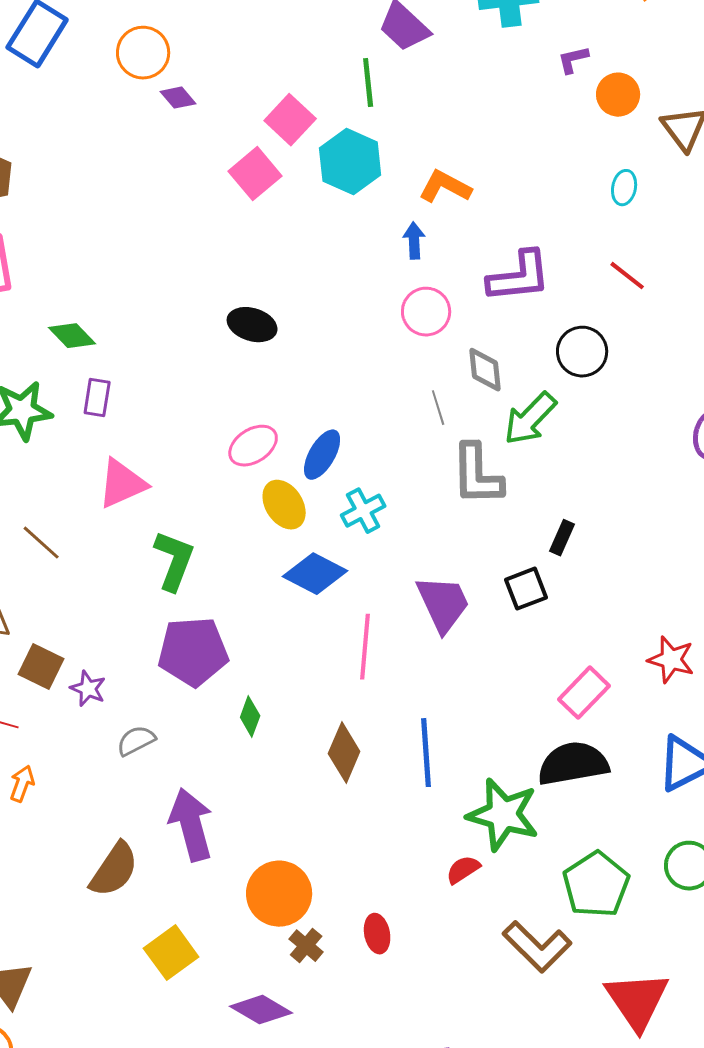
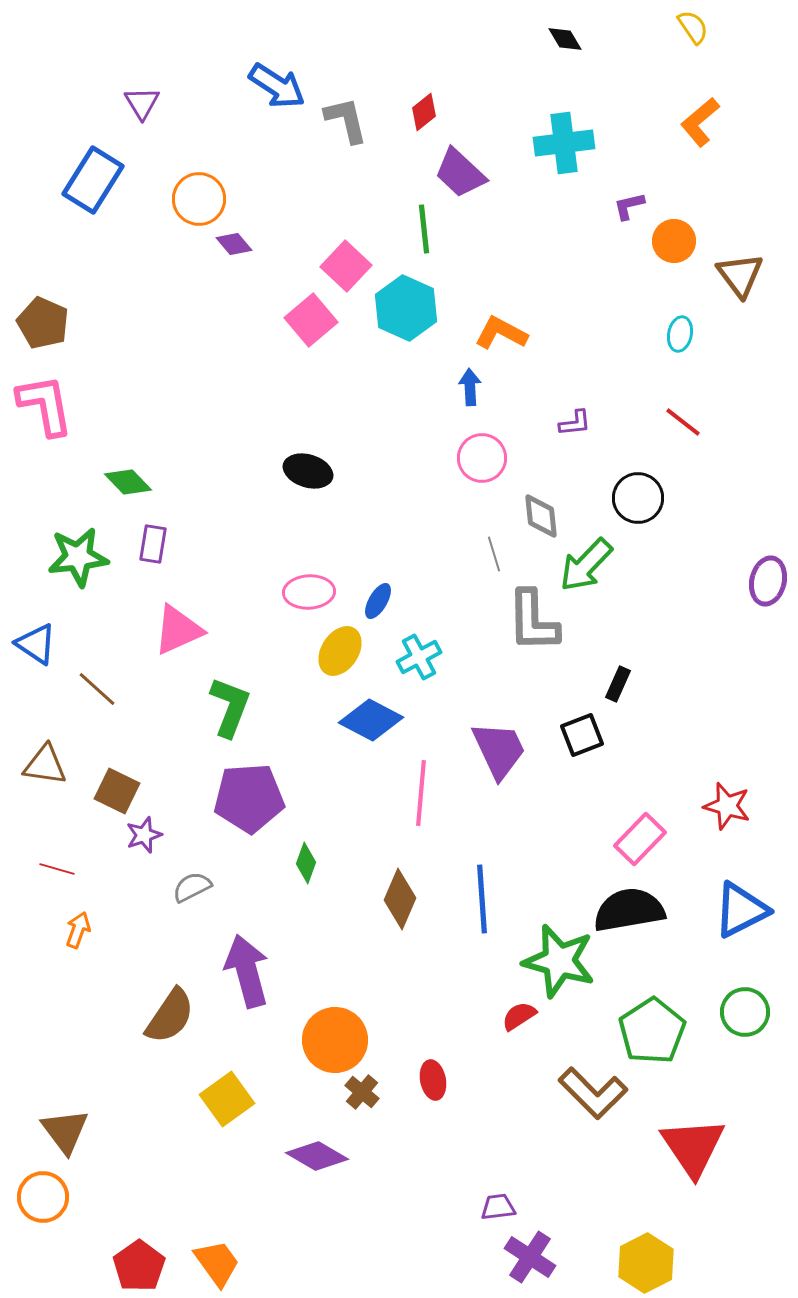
purple L-shape: (519, 277) -> (575, 423), size x0.5
pink ellipse: (253, 446) -> (309, 592), turned 30
blue ellipse: (322, 455) -> (378, 601), size x0.7
yellow ellipse: (284, 505) -> (340, 651), turned 66
brown square: (41, 667) -> (117, 791), moved
purple star: (88, 689) -> (144, 835), turned 30

